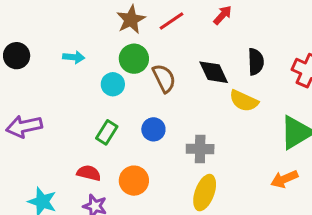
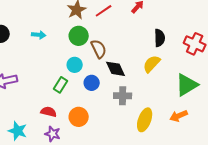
black diamond: (214, 72) -> (116, 69), moved
cyan circle: (113, 84) -> (75, 65), moved
yellow semicircle: (244, 101) -> (152, 64), turned 108
yellow ellipse: (205, 193) -> (145, 120), moved

